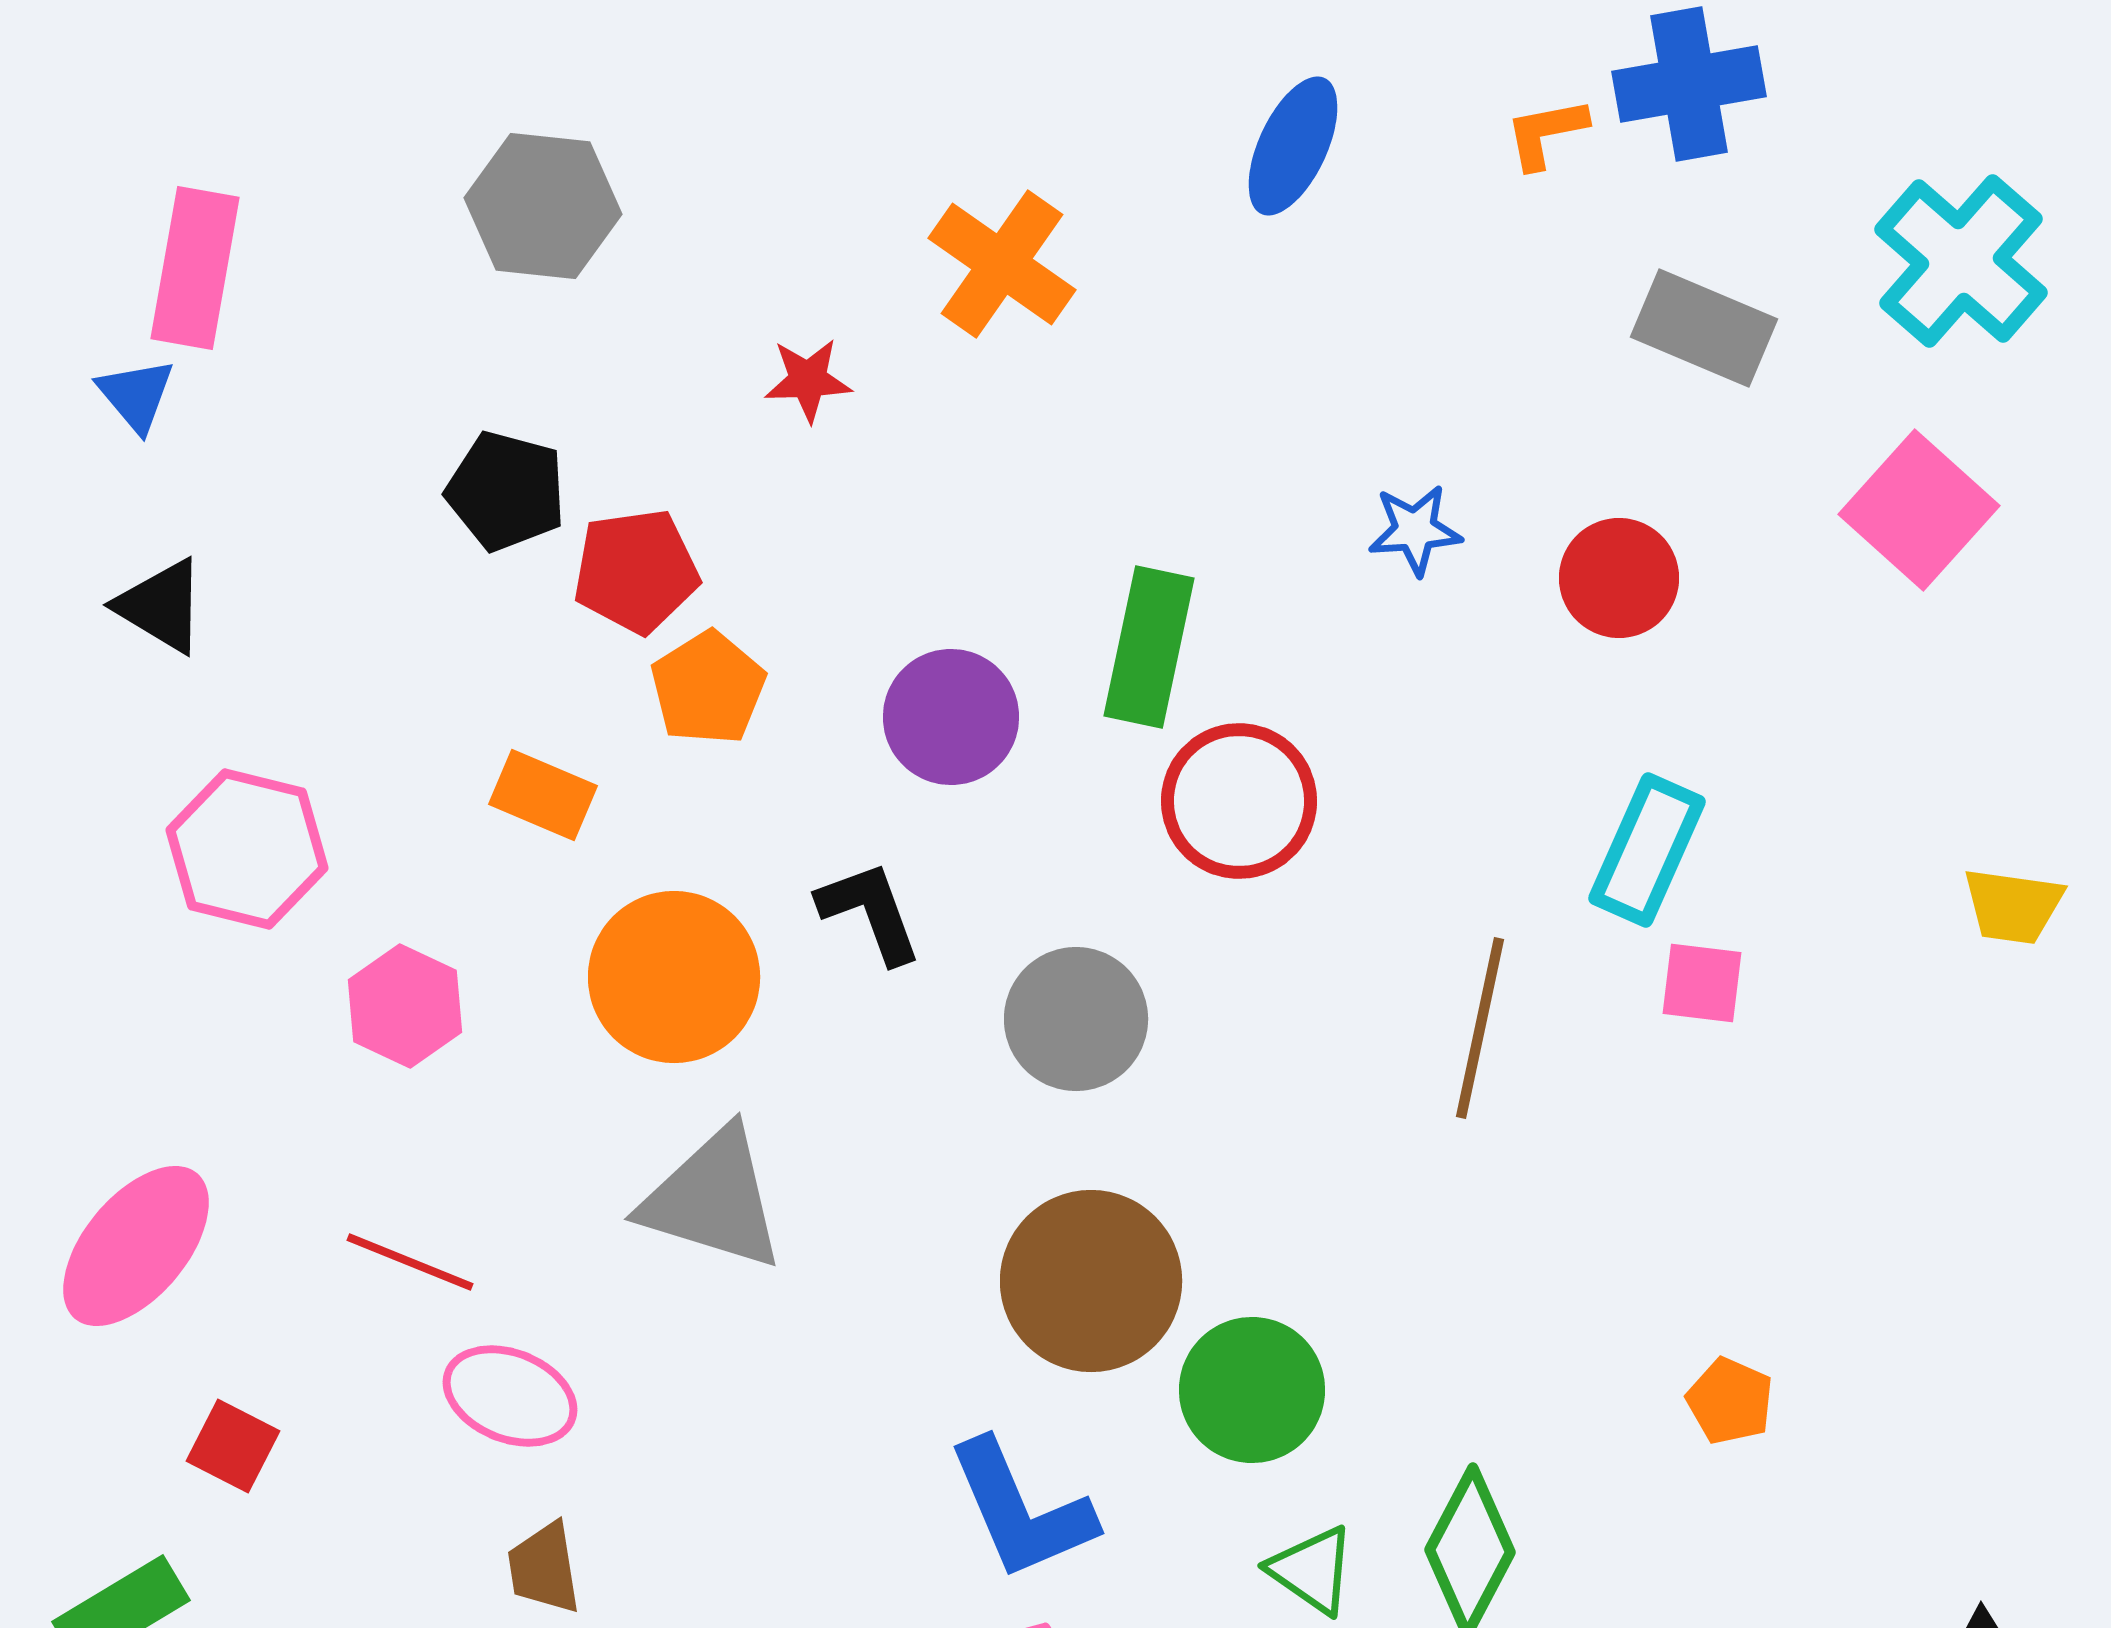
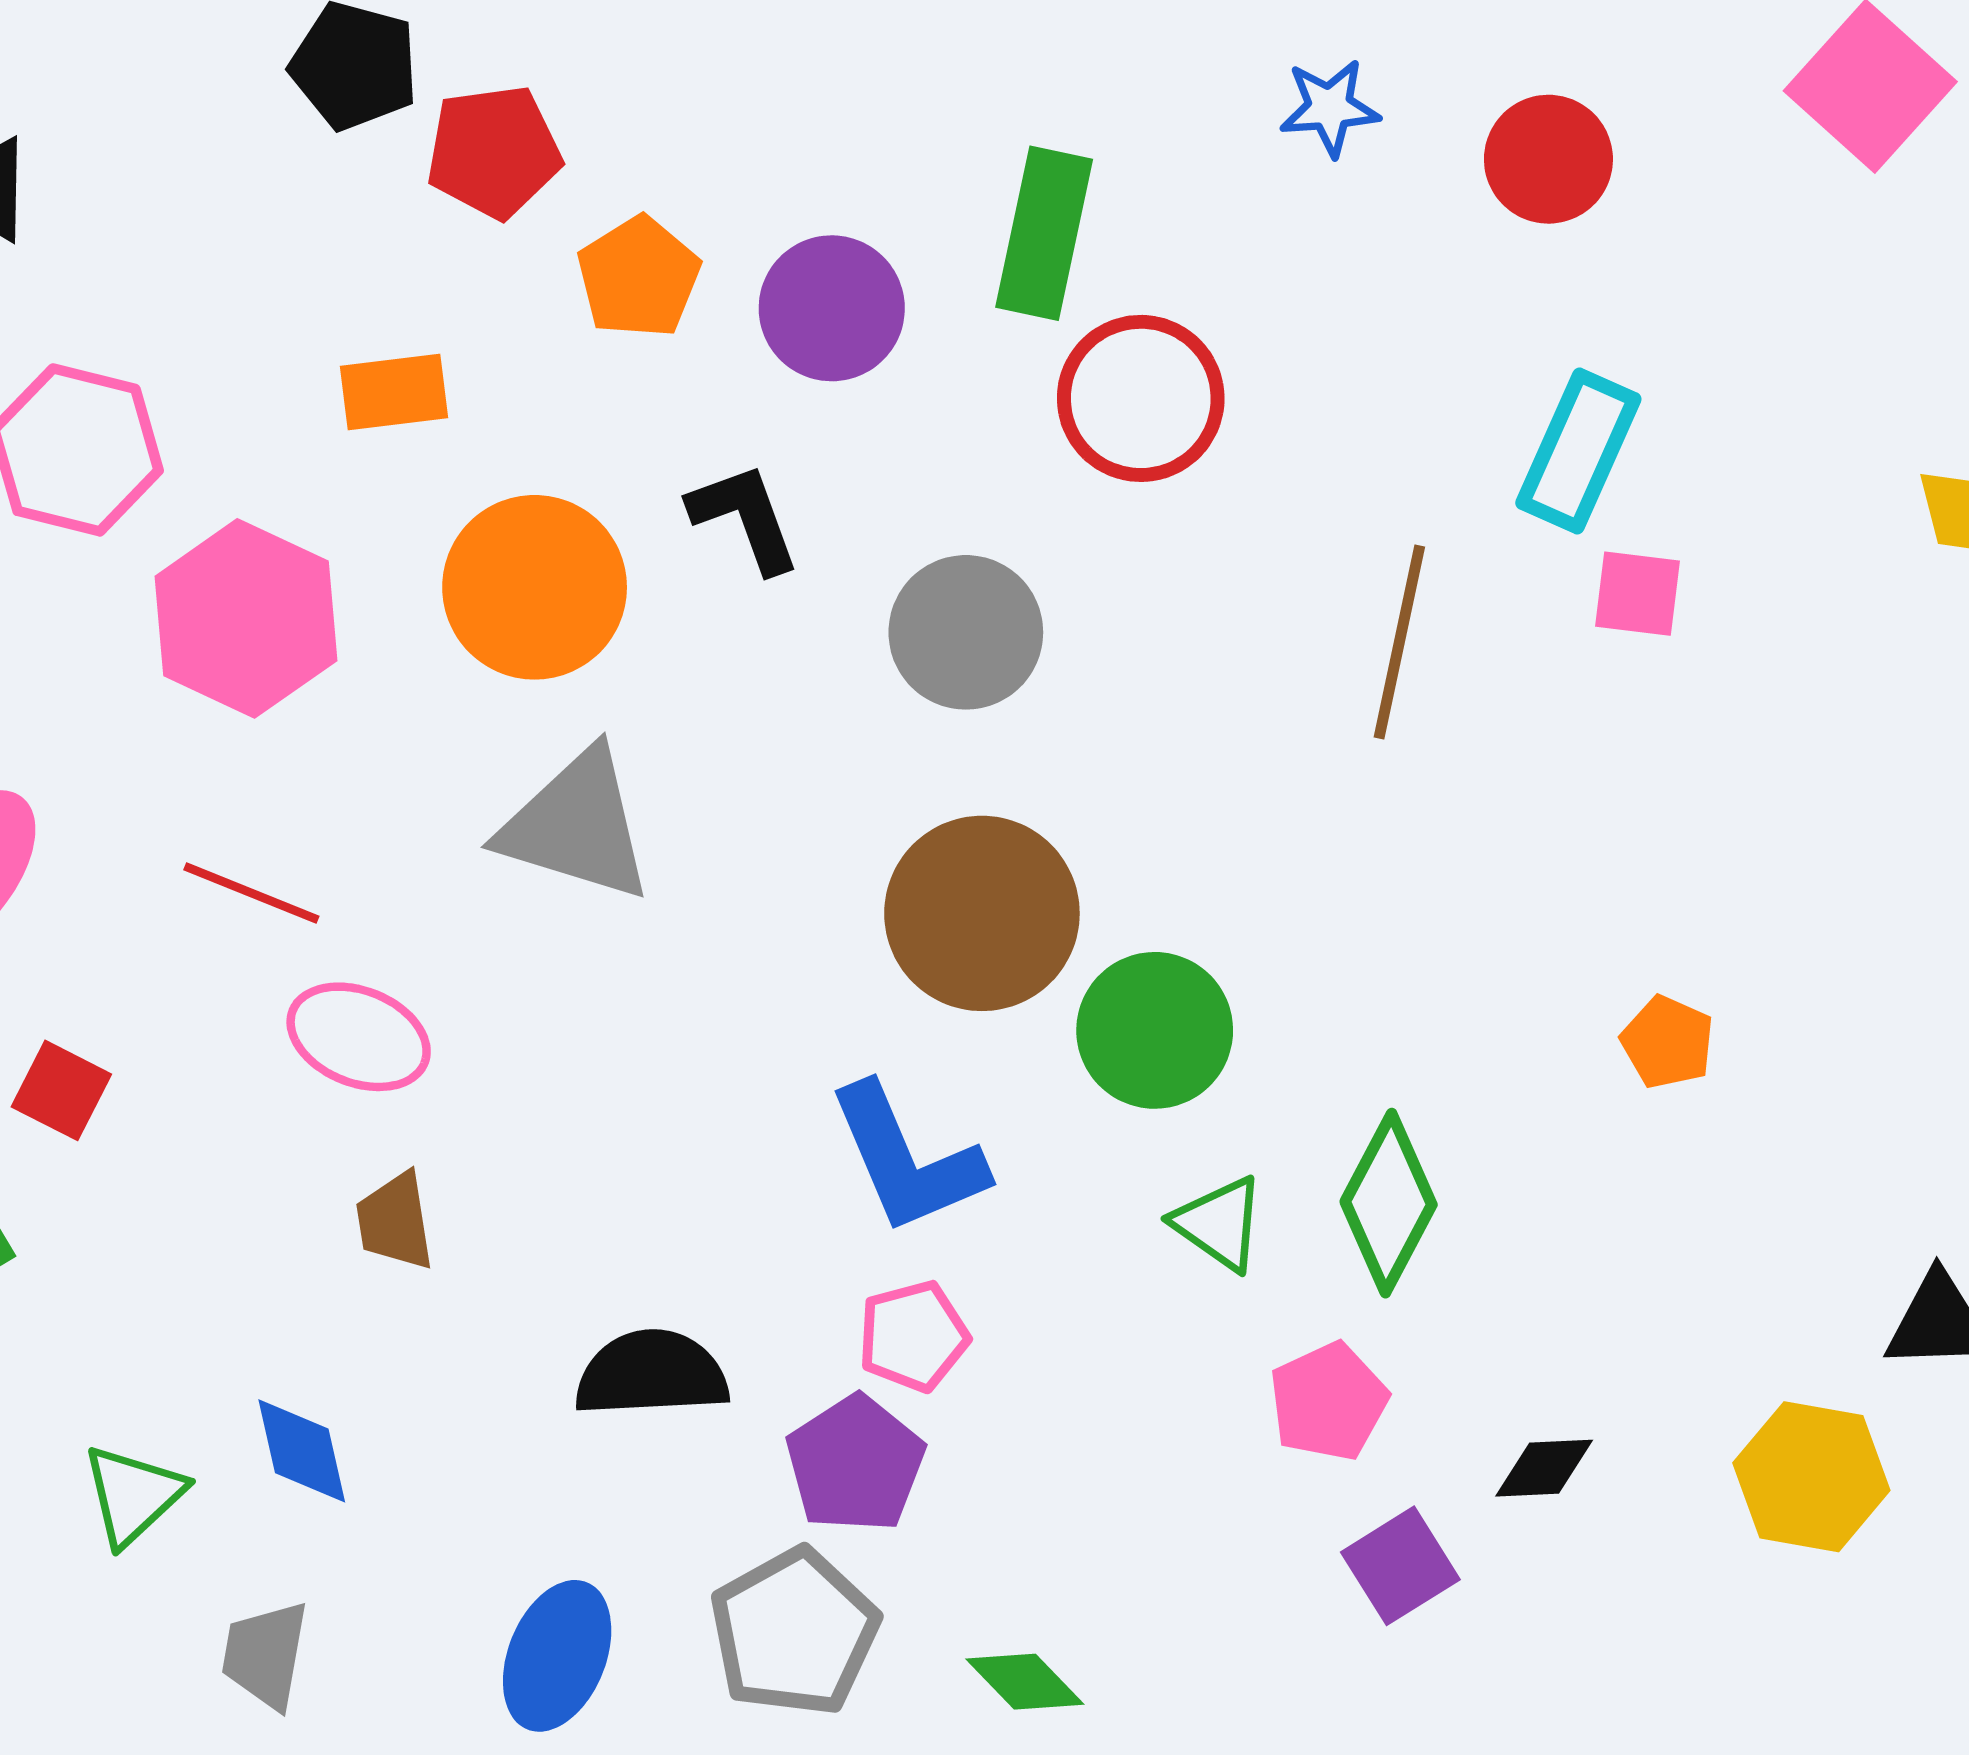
orange pentagon: (708, 688) -> (639, 277), moved
orange rectangle: (543, 795) -> (394, 392), turned -30
pink hexagon: (405, 1006) -> (246, 618), size x1.5

